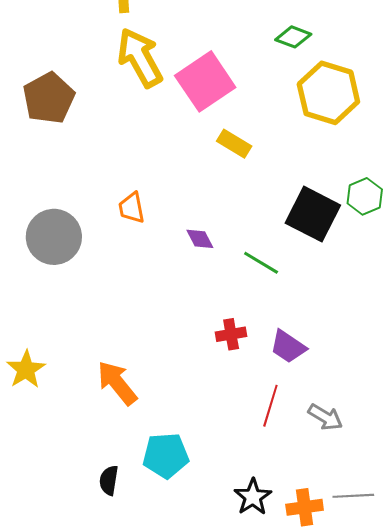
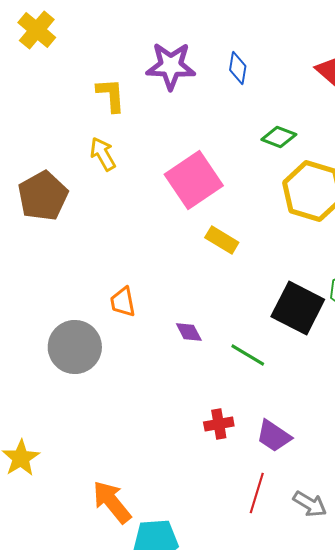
yellow arrow: (140, 58) -> (103, 154), moved, size x0.6
gray circle: (54, 237) -> (75, 347), moved
orange arrow: (117, 383) -> (112, 502), moved

